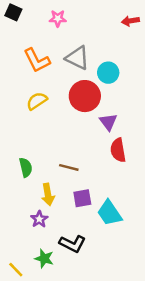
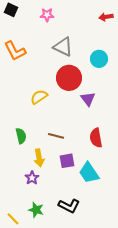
orange L-shape: (37, 60) -> (15, 51), moved
cyan circle: (108, 73) -> (99, 59), moved
yellow semicircle: (37, 101) -> (39, 97), moved
red semicircle: (118, 150) -> (96, 138), moved
black L-shape: (72, 244) -> (69, 206), moved

